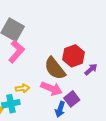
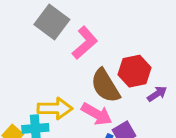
pink L-shape: (16, 52) -> (85, 43), moved
yellow arrow: (22, 88) -> (55, 108), size x1.6

